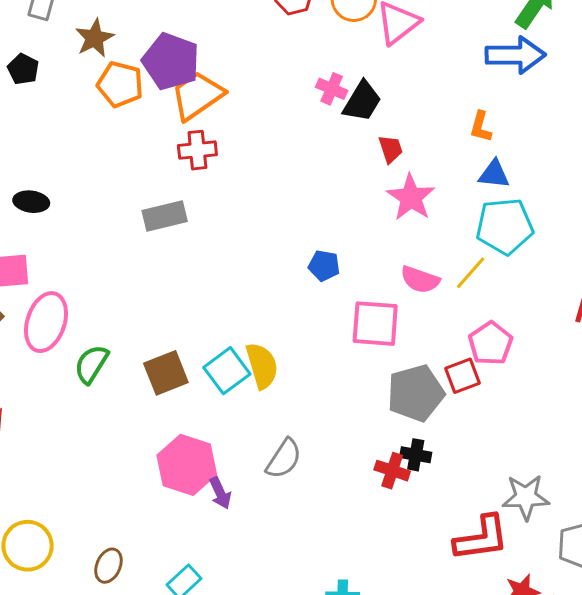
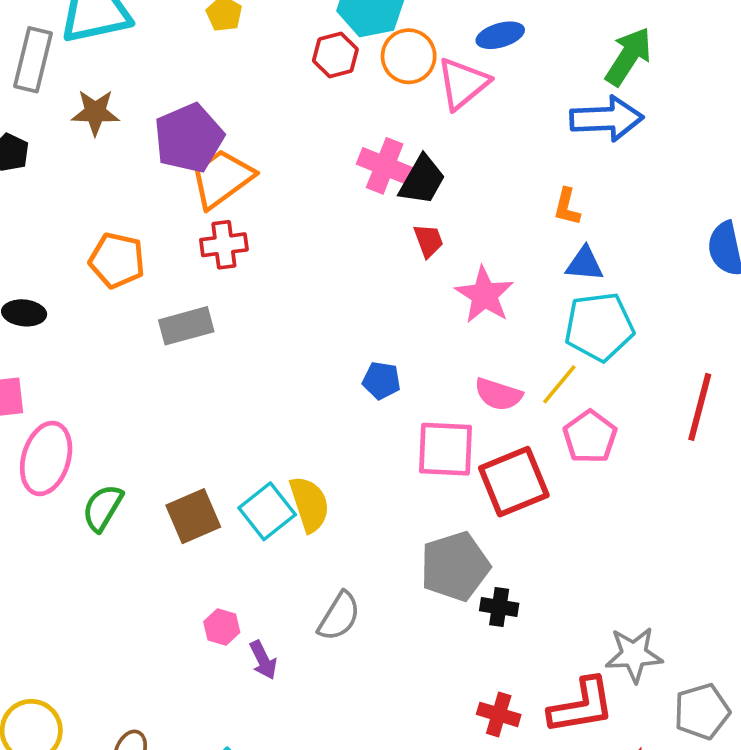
brown star: (94, 38) -> (95, 112), turned 30
purple pentagon: (171, 61) -> (189, 138), turned 30
orange pentagon: (120, 84) -> (117, 260), moved
pink cross: (332, 89) -> (385, 166), size x1.4
red trapezoid: (391, 149) -> (428, 241), moved
pink pentagon: (491, 343) -> (590, 437), moved
red square: (463, 376) -> (514, 482), moved, size x1.6
gray pentagon: (416, 393) -> (455, 566), moved
pink hexagon: (187, 465) -> (222, 627), size x0.5
red cross: (392, 471) -> (499, 714), moved

